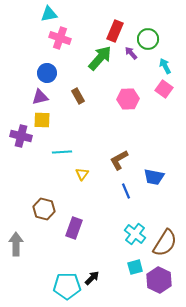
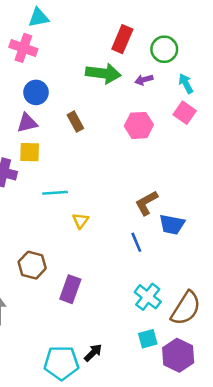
pink cross: (60, 38) -> (23, 48), moved
purple arrow: (131, 53) -> (144, 80), moved, turned -64
green arrow: (100, 58) -> (103, 73), turned 56
brown L-shape: (119, 160) -> (146, 203), moved

